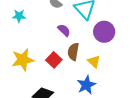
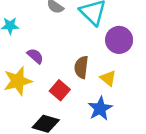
purple semicircle: (64, 30) -> (35, 56), moved
red square: (54, 60) -> (60, 90), moved

